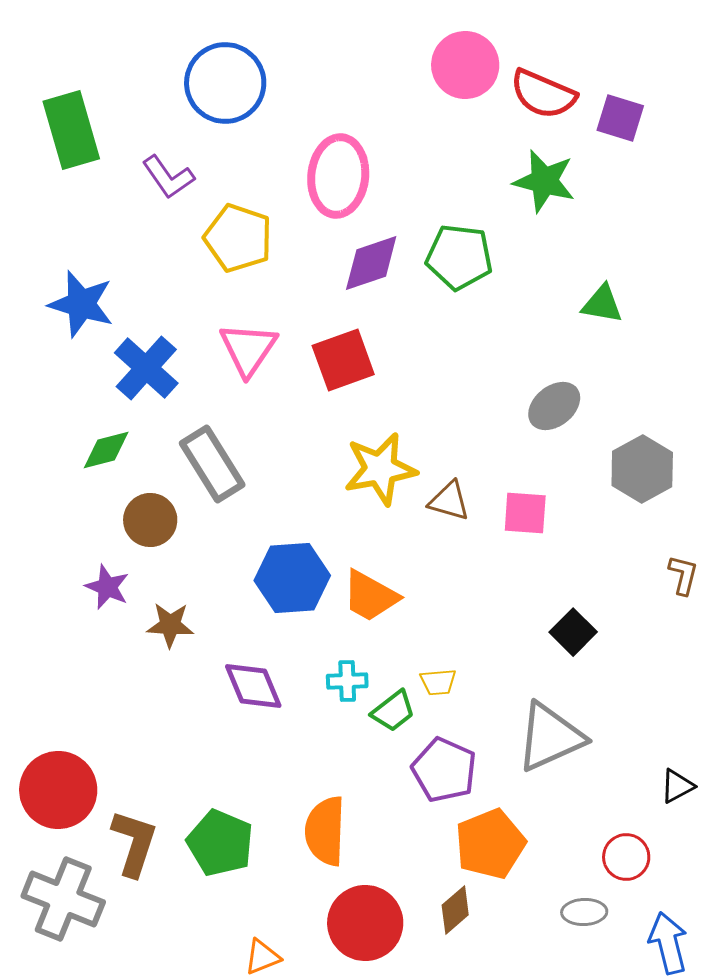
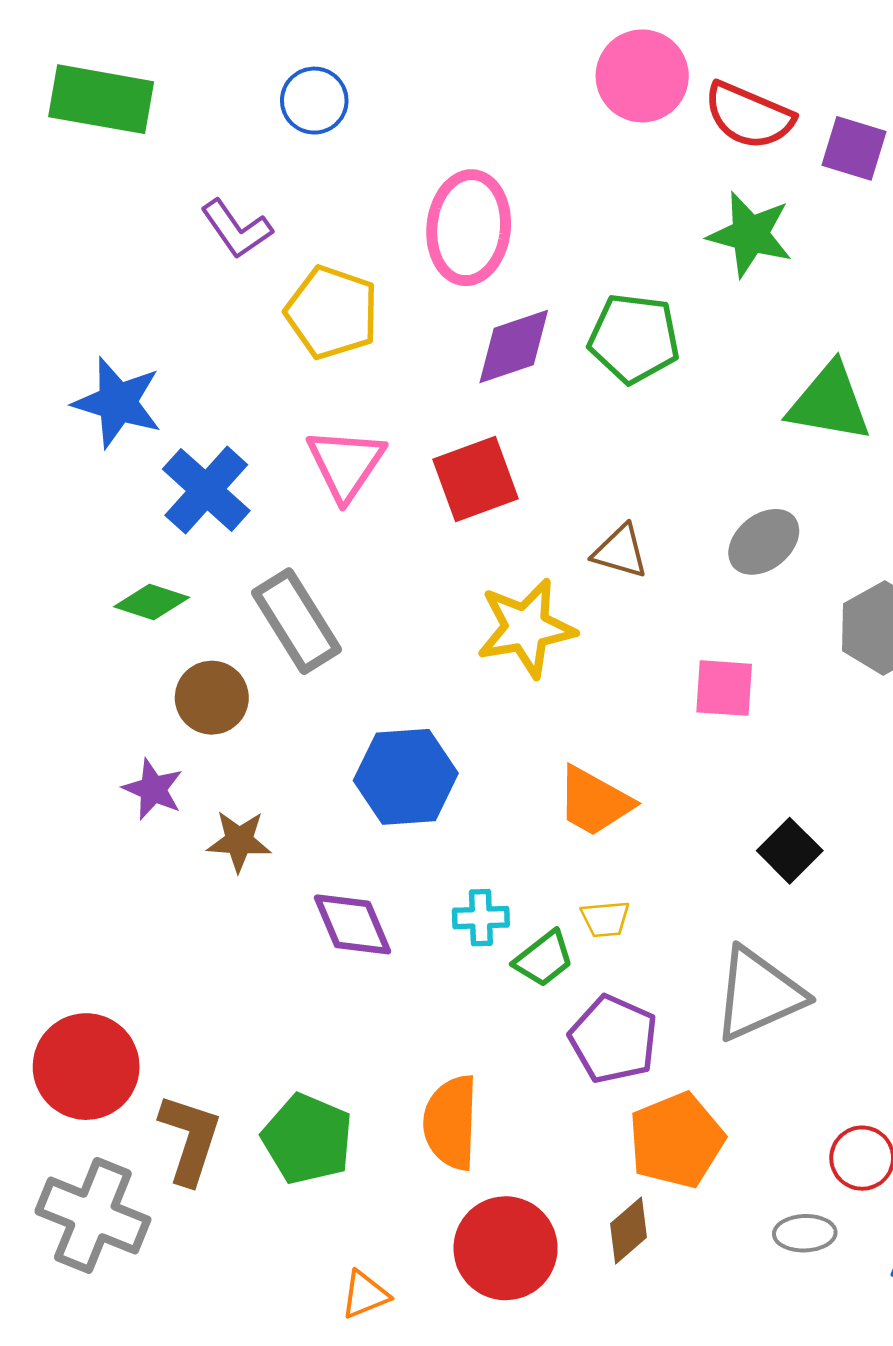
blue circle: (225, 83) -> (314, 101), size x0.6
green rectangle: (71, 130) -> (101, 99), moved, turned -64
green triangle: (602, 304) -> (829, 403), size x1.5
green diamond: (106, 450) -> (152, 602), turned 32
brown triangle: (449, 501) -> (620, 551), moved
orange trapezoid: (370, 596) -> (594, 801), moved

